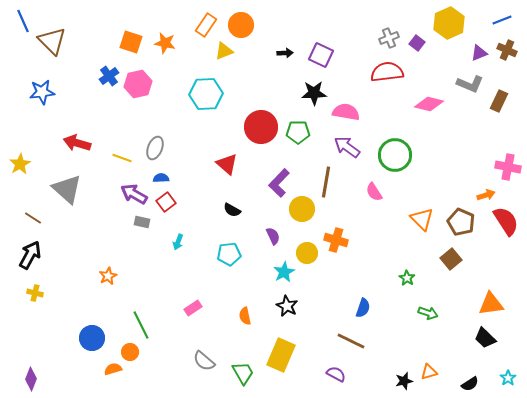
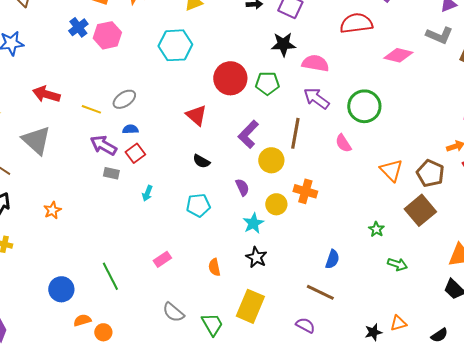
gray ellipse: (155, 148) -> (124, 99), turned 35
brown square: (451, 259) -> (420, 210), size x1.4
orange star: (108, 276) -> (52, 210), moved
orange circle: (130, 352) -> (103, 332), moved

